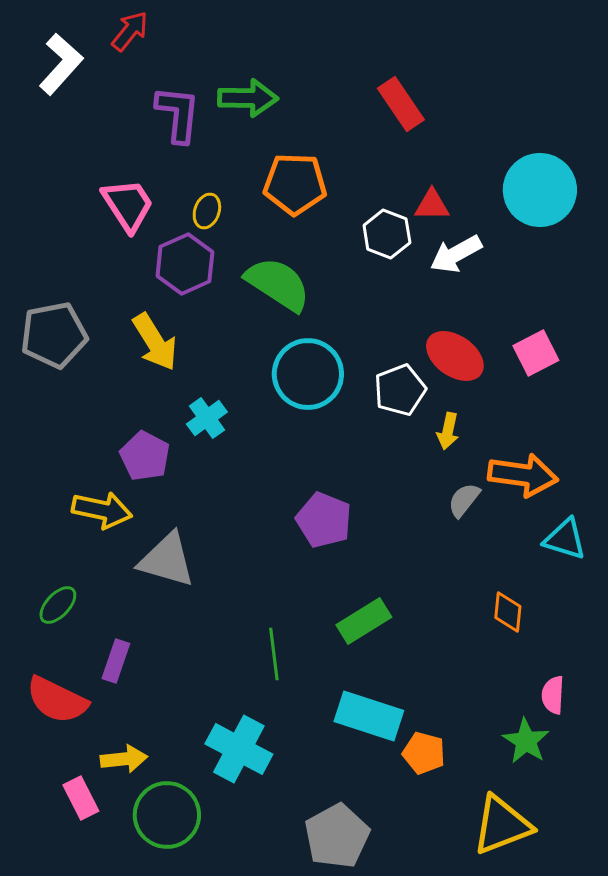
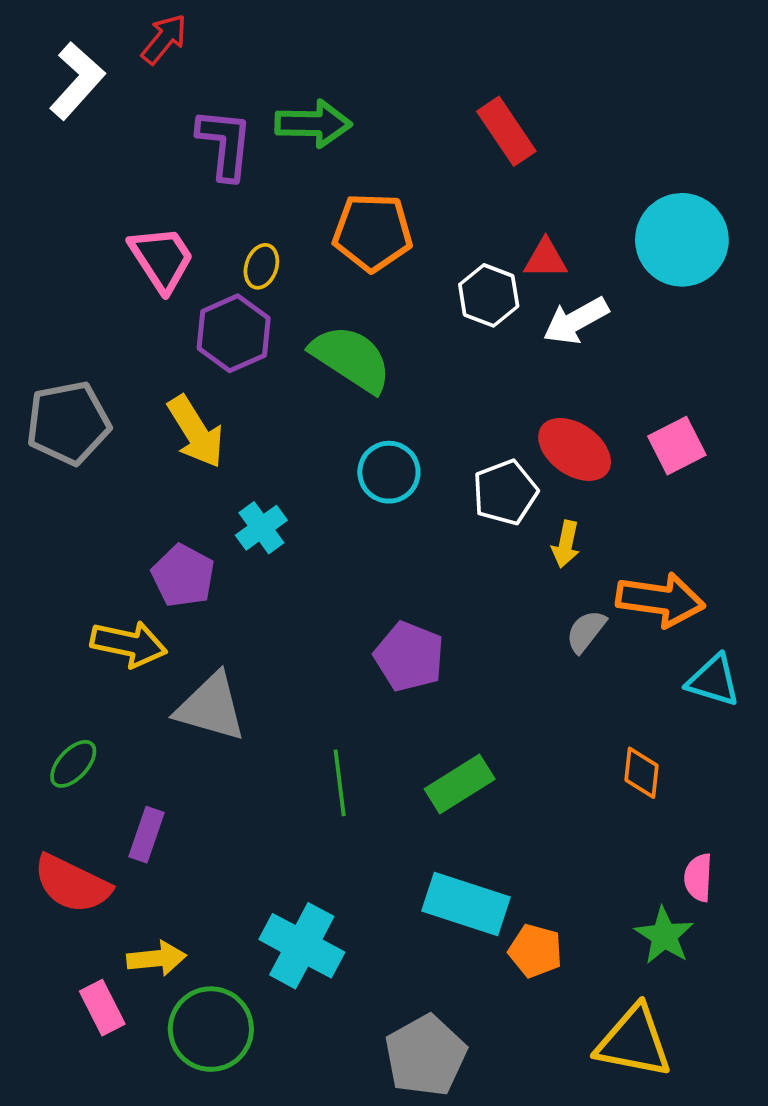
cyan circle: (308, 374) -> (389, 472), size x0.7
green line: (274, 654) -> (340, 783), moved
yellow triangle: (502, 825) -> (634, 1042), turned 32

